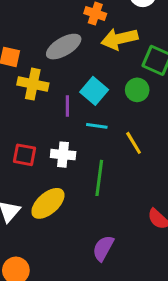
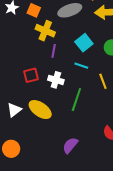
purple line: (67, 106) -> (54, 51), moved
red square: (25, 155) -> (31, 75), turned -35
yellow ellipse: (48, 203) -> (40, 110), turned 65

